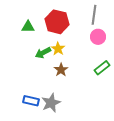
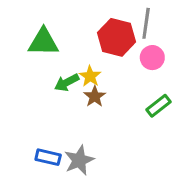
red hexagon: (57, 22) -> (117, 37), moved
green triangle: (28, 27) -> (43, 42), size x1.5
brown star: (61, 70) -> (95, 96), moved

